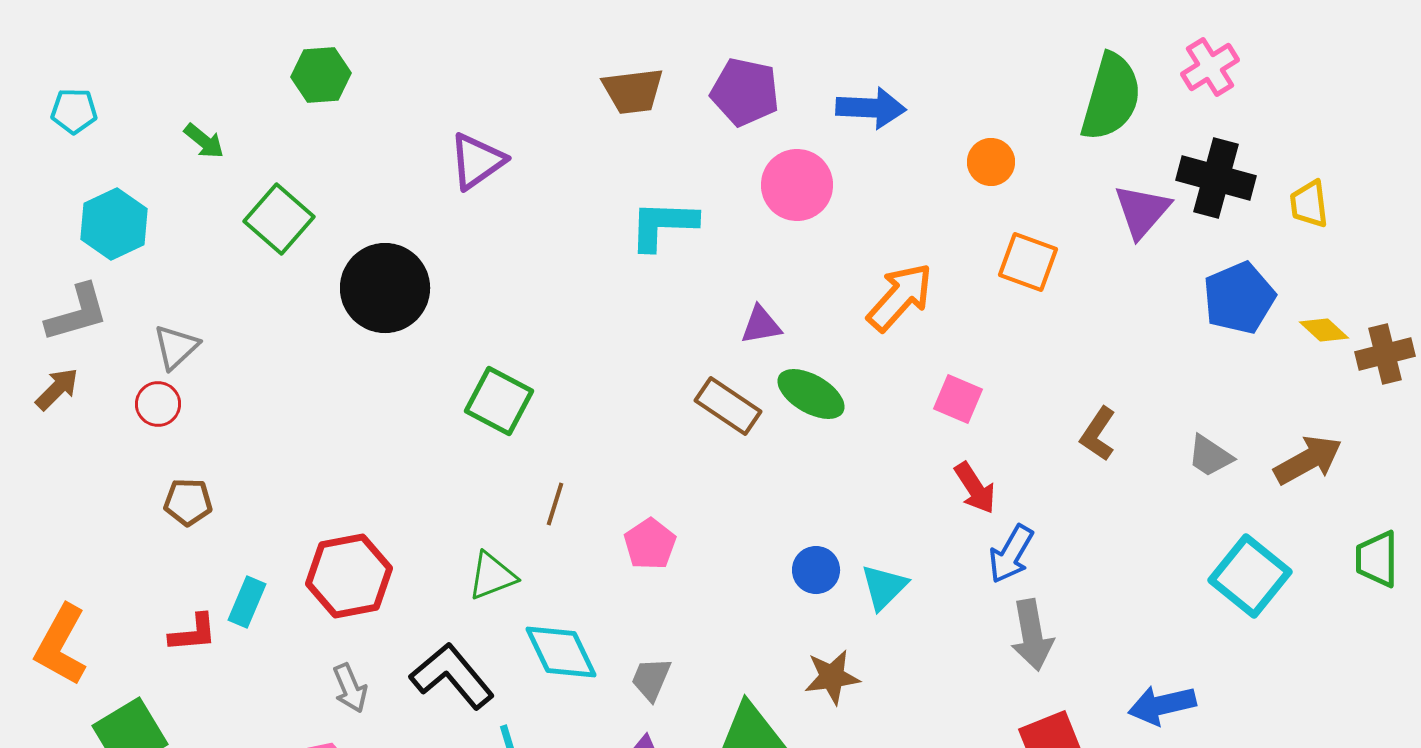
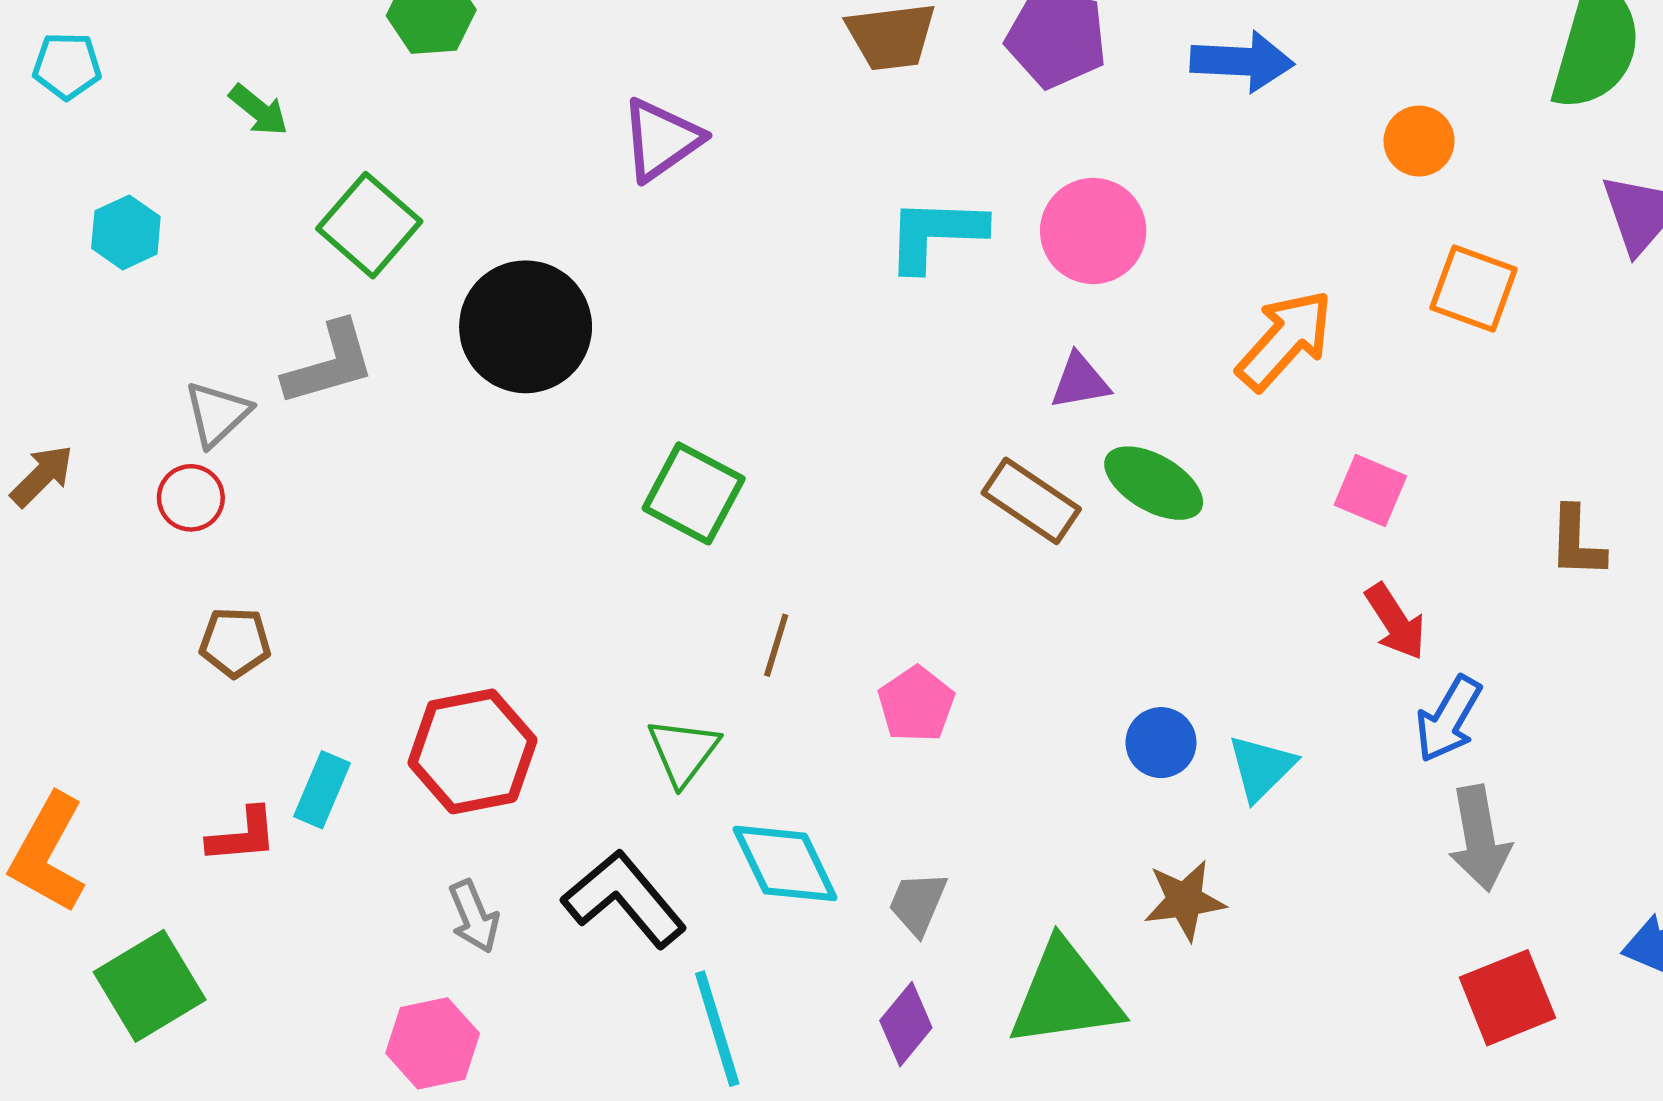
pink circle: (797, 185) -> (1093, 231), moved
cyan hexagon: (114, 224) -> (126, 232), size x0.7
gray L-shape: (77, 313) -> (329, 364), moved
brown L-shape: (1098, 434) -> (1577, 542), turned -32
green triangle: (492, 576) -> (683, 751), turned -32

